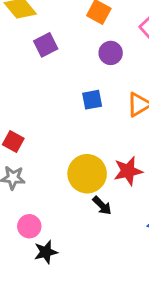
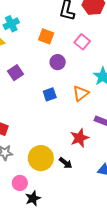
purple square: (46, 45) -> (16, 73), moved
yellow circle: (87, 174) -> (41, 158), moved

